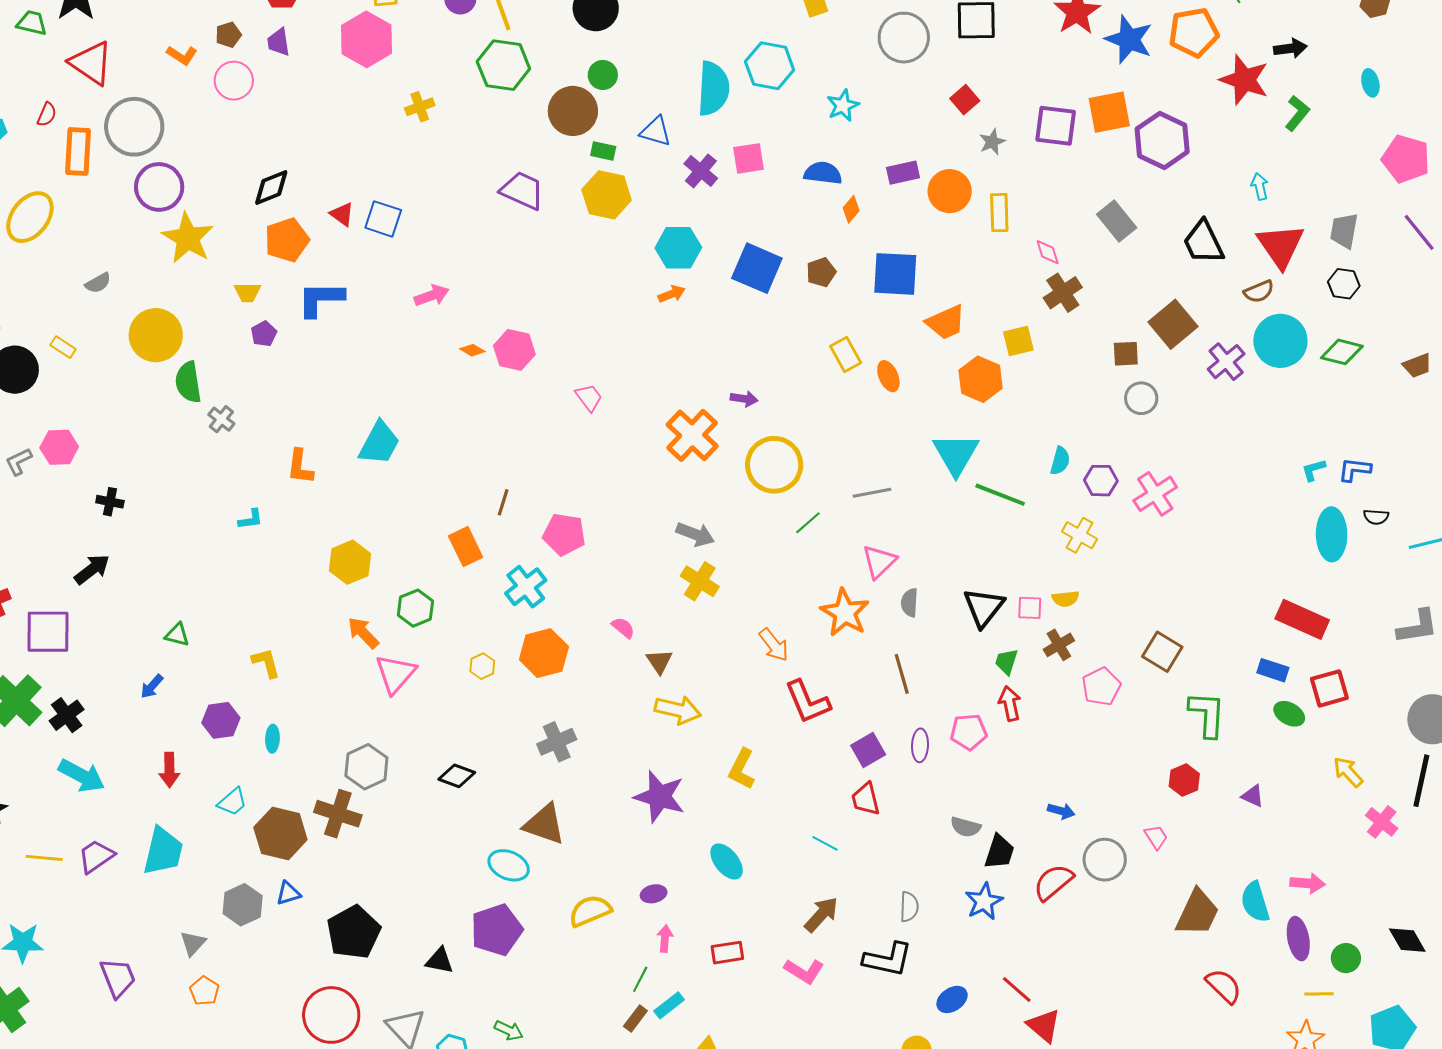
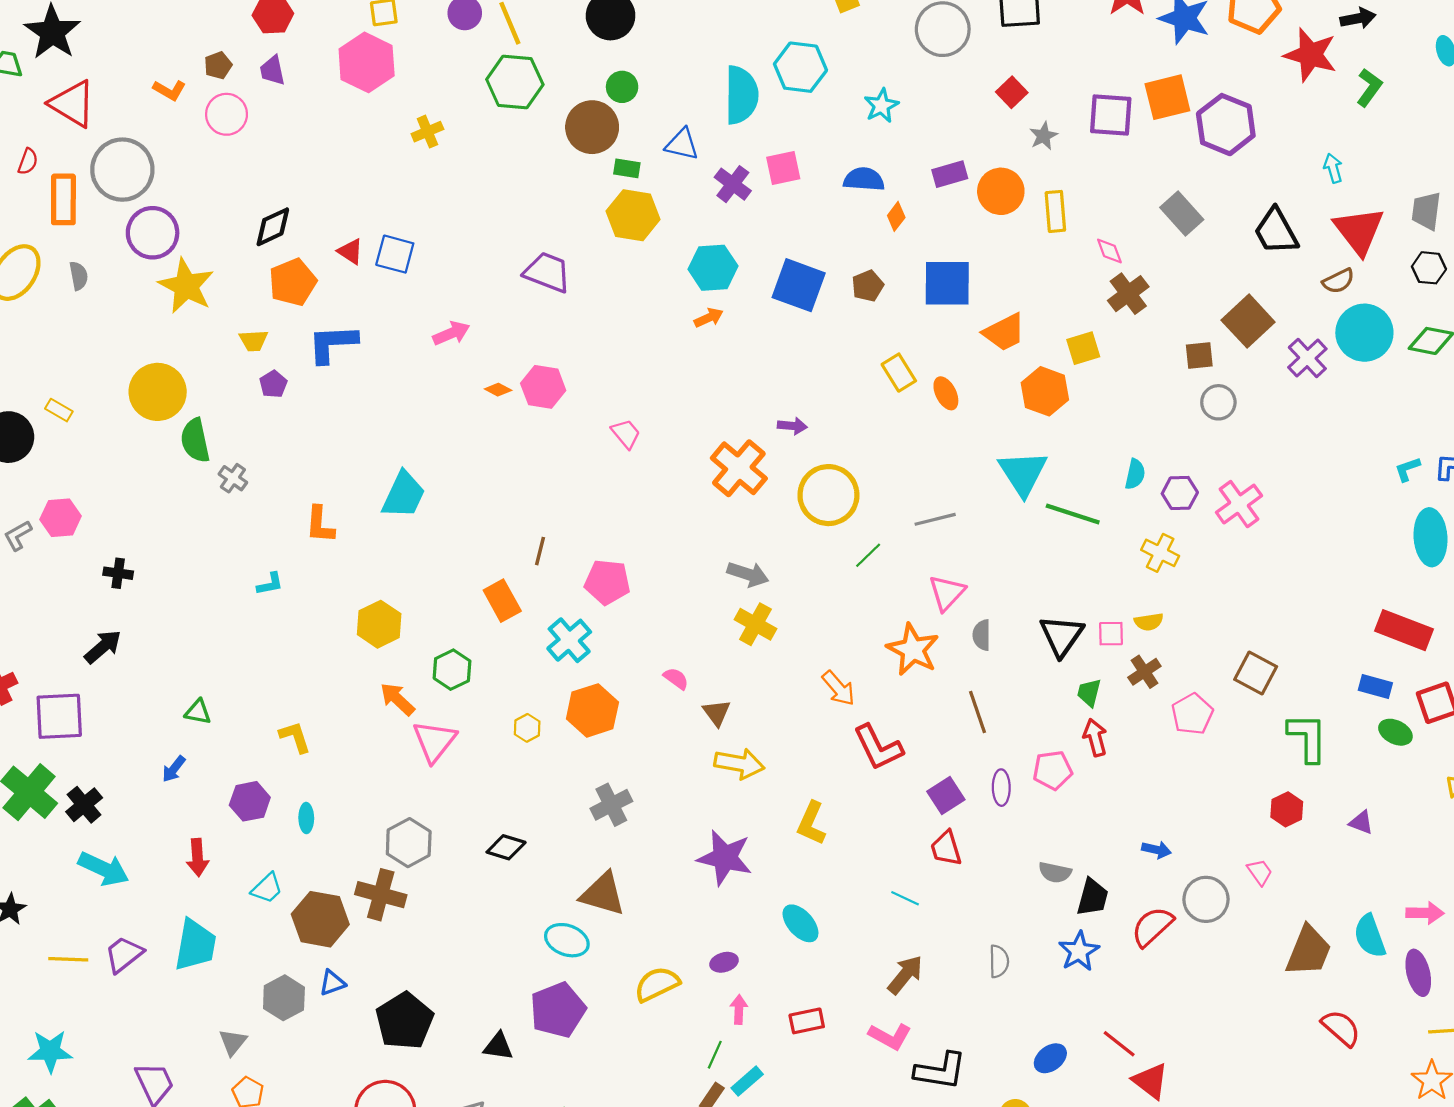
purple trapezoid: (522, 191) -> (547, 272), moved
gray semicircle: (98, 283) -> (79, 276), moved, turned -68
black L-shape: (888, 959) -> (940, 1071), moved

